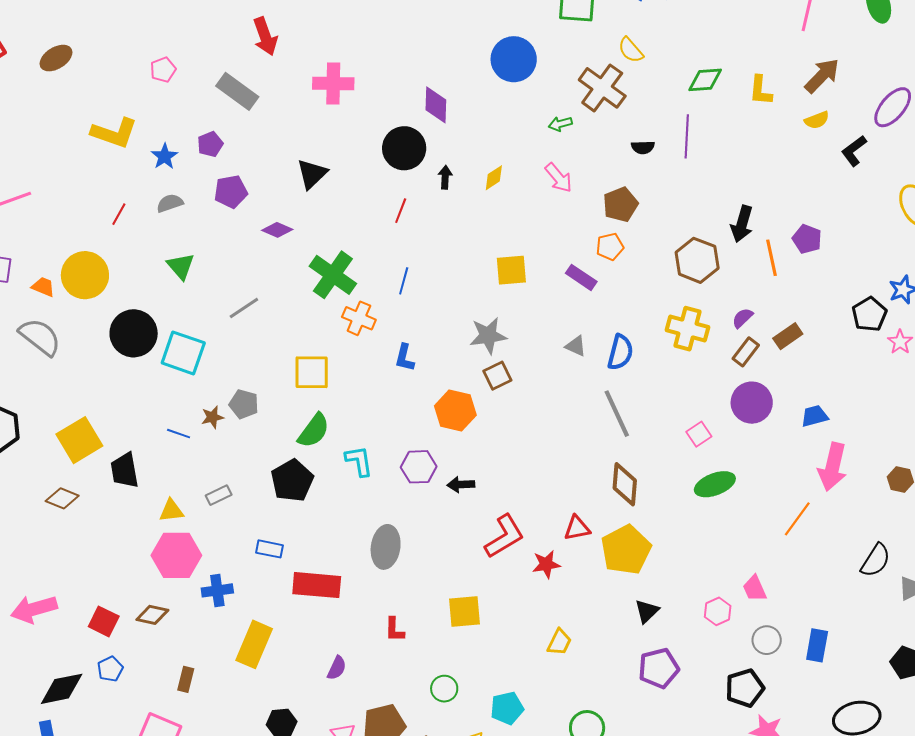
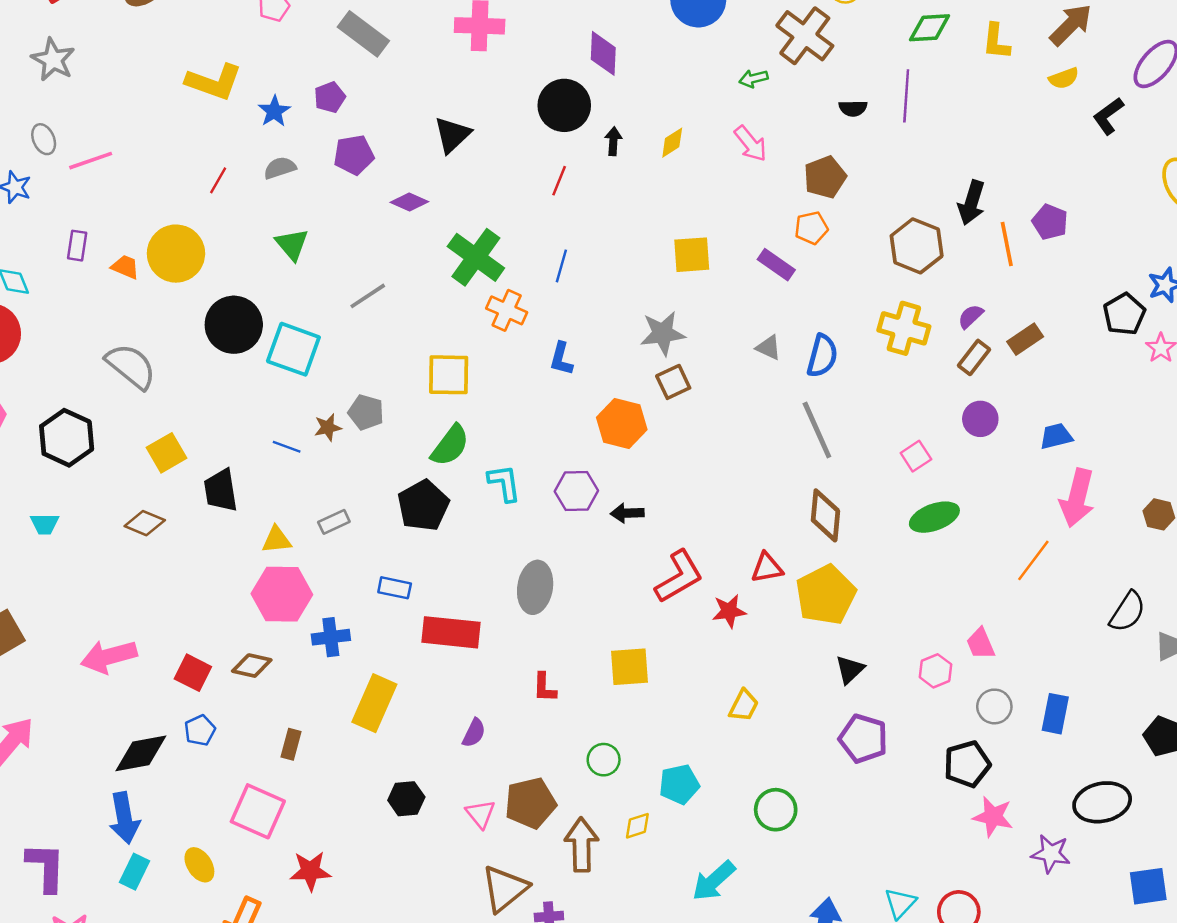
gray semicircle: (40, 337) -> (131, 366), moved
purple circle: (752, 403) -> (980, 419), size x0.7
yellow square: (79, 440) -> (166, 453), size x0.7
purple pentagon: (659, 668) -> (863, 739), turned 30

